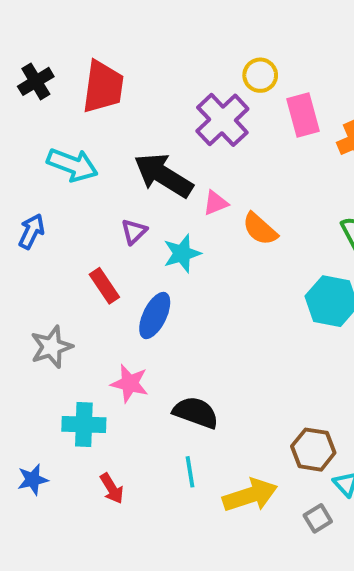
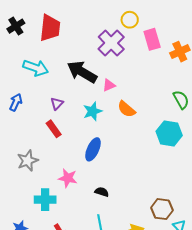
orange semicircle: (260, 229) -> (126, 109), moved
purple triangle: (134, 232) -> (57, 104), moved
blue ellipse: (155, 315) -> (93, 149), moved
black semicircle: (196, 413) -> (102, 192), size x0.6

